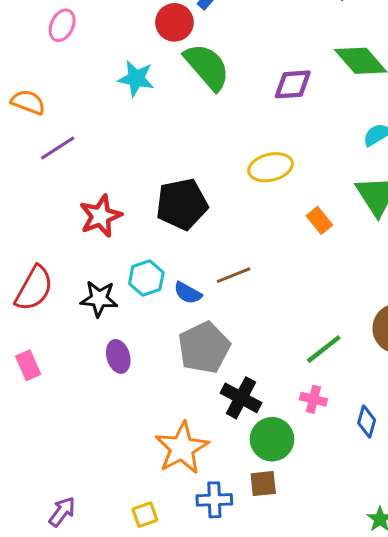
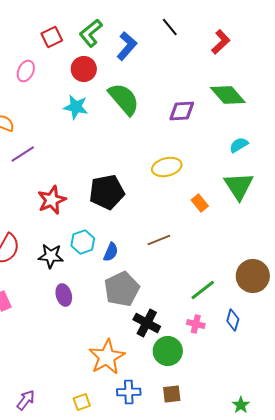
red circle: (174, 22) -> (84, 69), moved
brown line: (234, 275) -> (159, 240), moved
blue semicircle: (188, 293) -> (111, 252), turned -96
blue diamond: (367, 421) -> (233, 320), moved
brown square: (263, 484) -> (172, 394), moved

